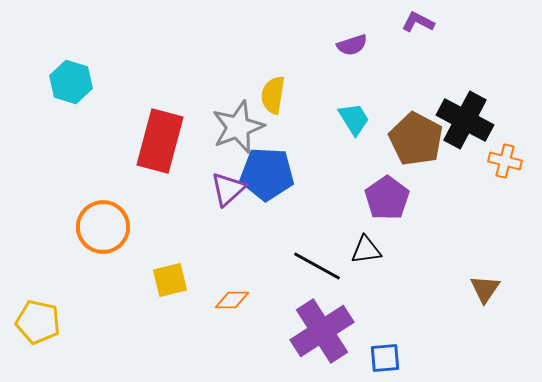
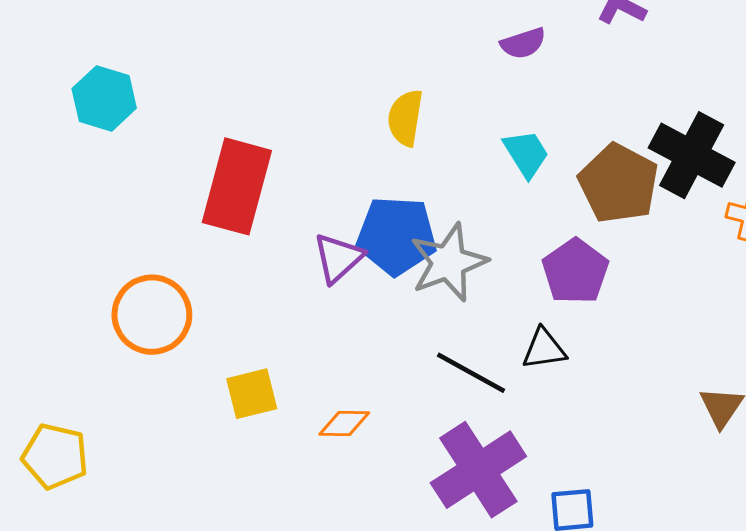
gray star: (238, 127) -> (449, 262), moved

